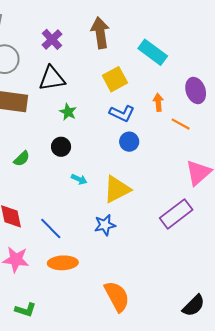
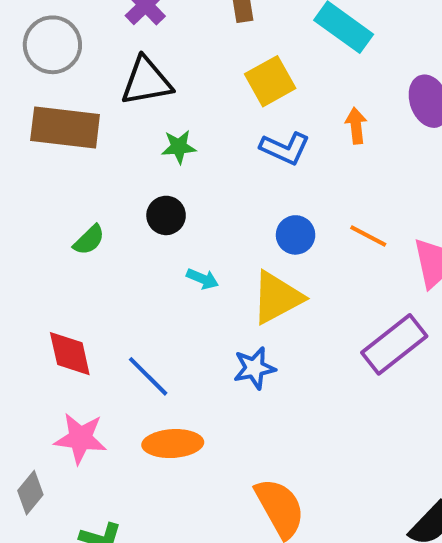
green star: (68, 112) -> (179, 147), turned -30
orange line: (181, 124) -> (368, 236), moved
blue circle: (129, 142) -> (296, 235), moved

